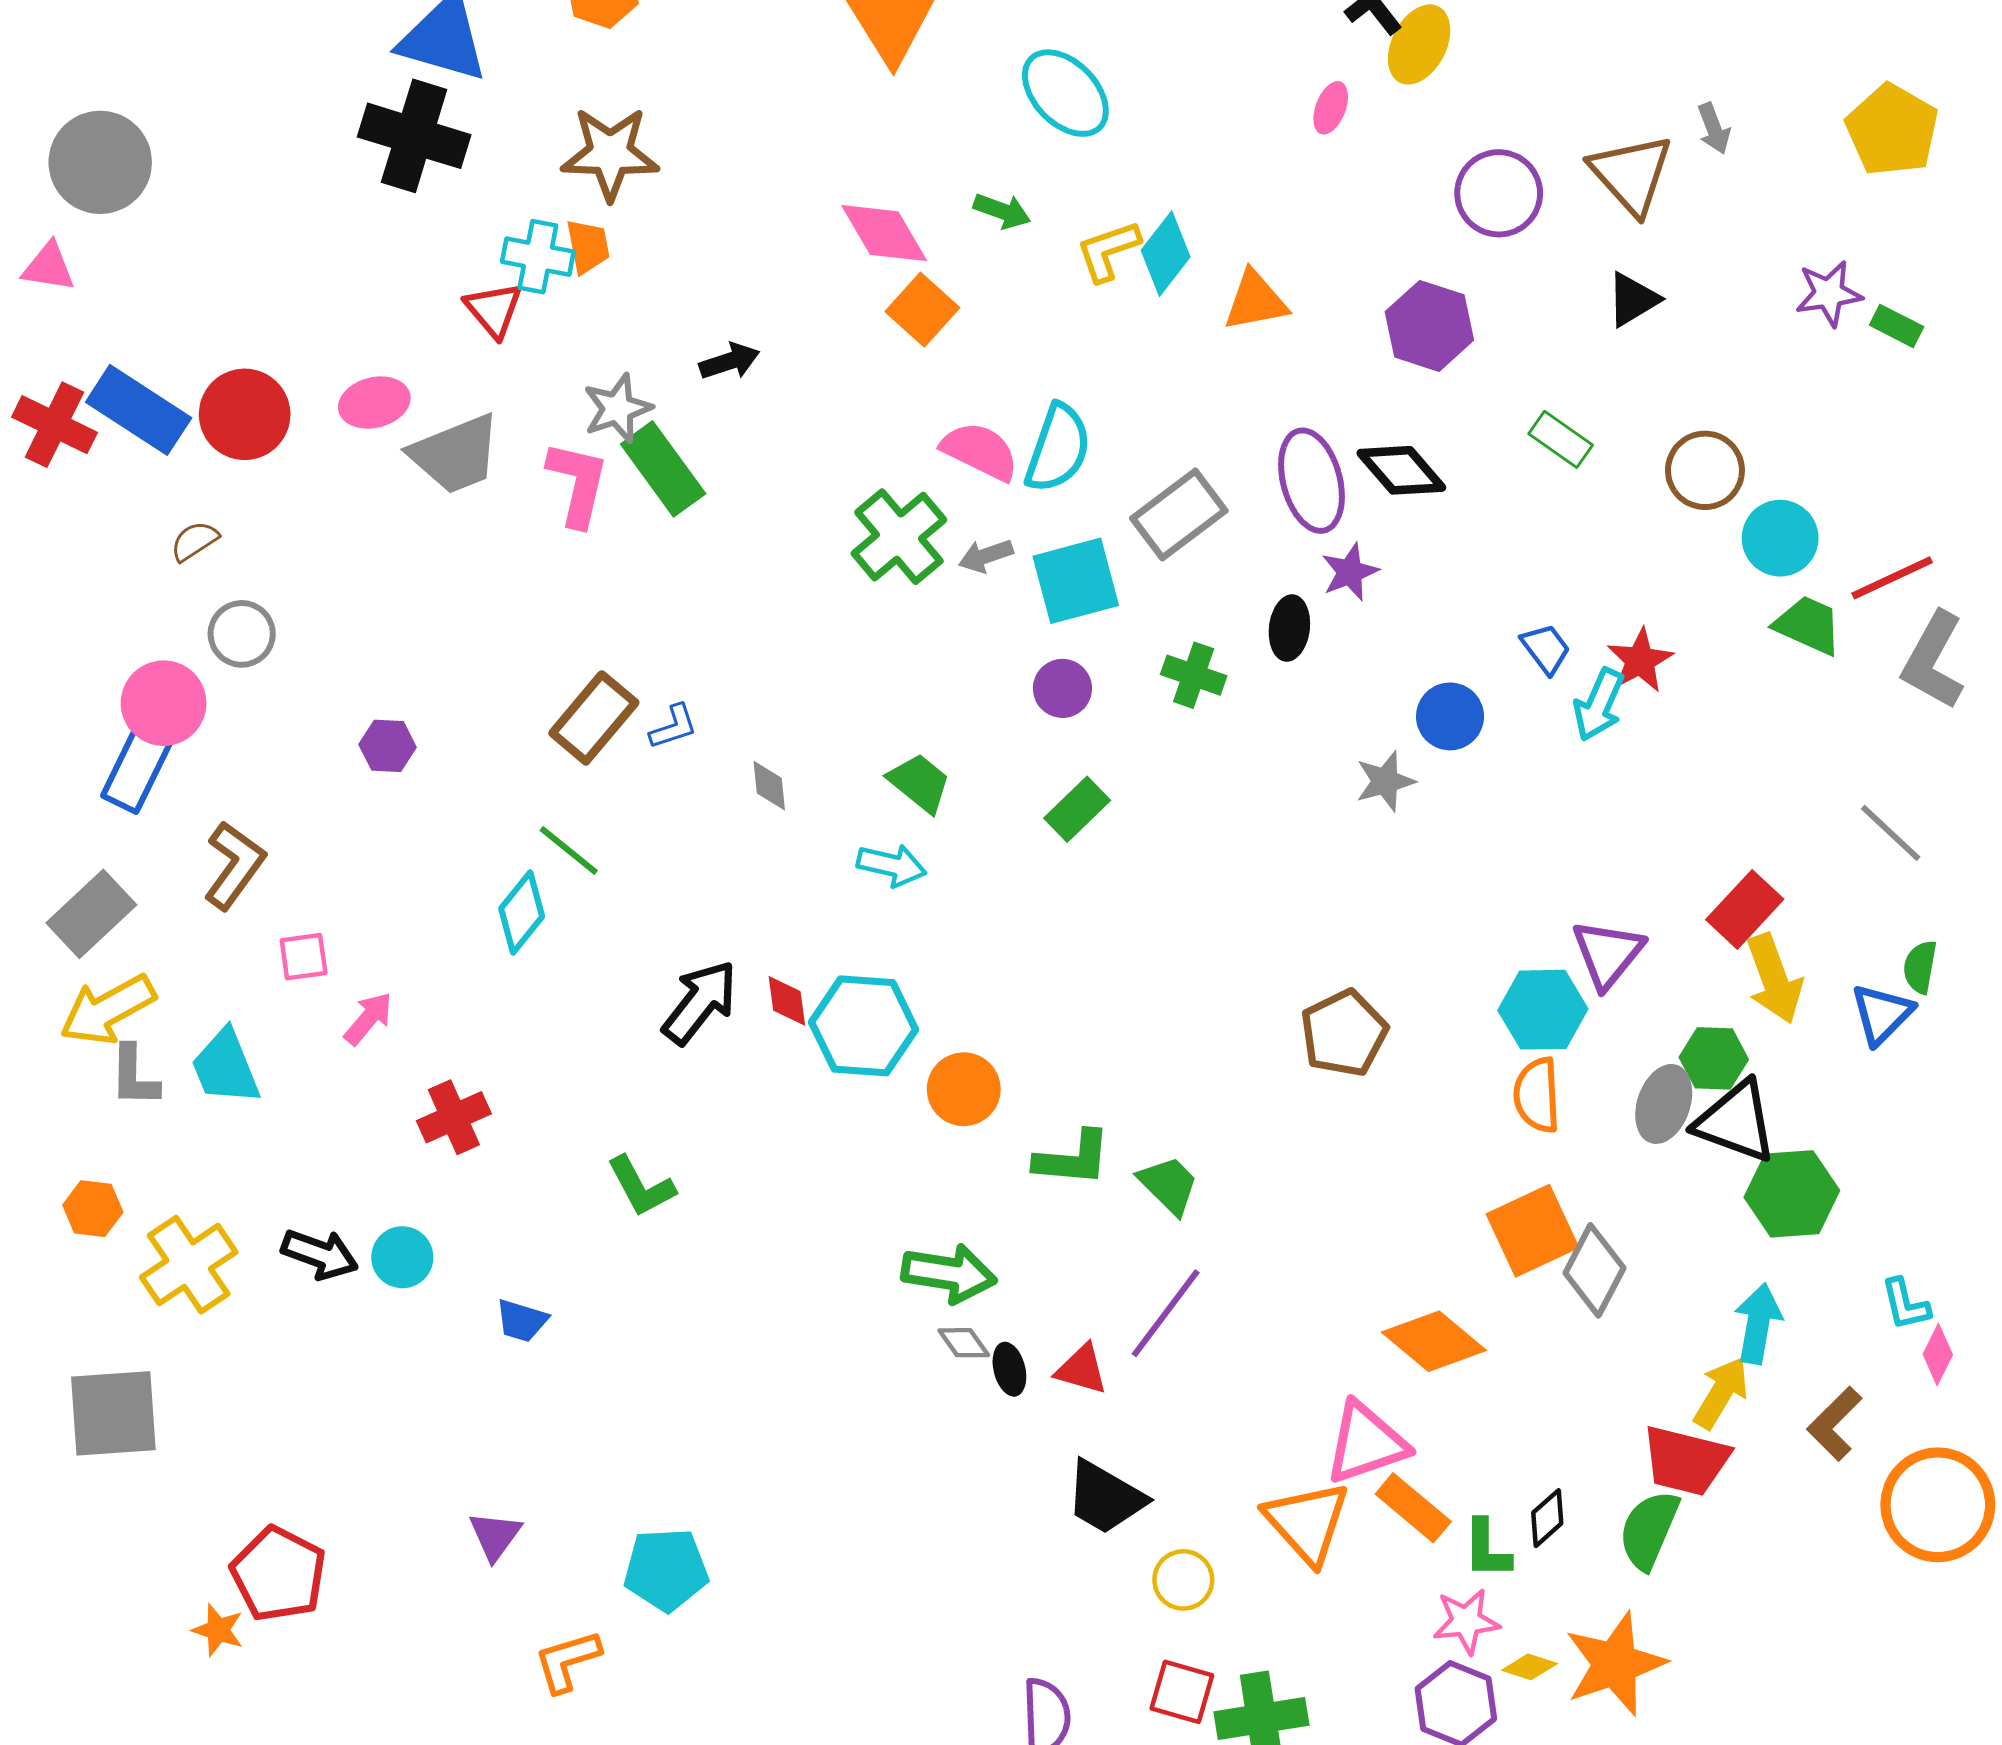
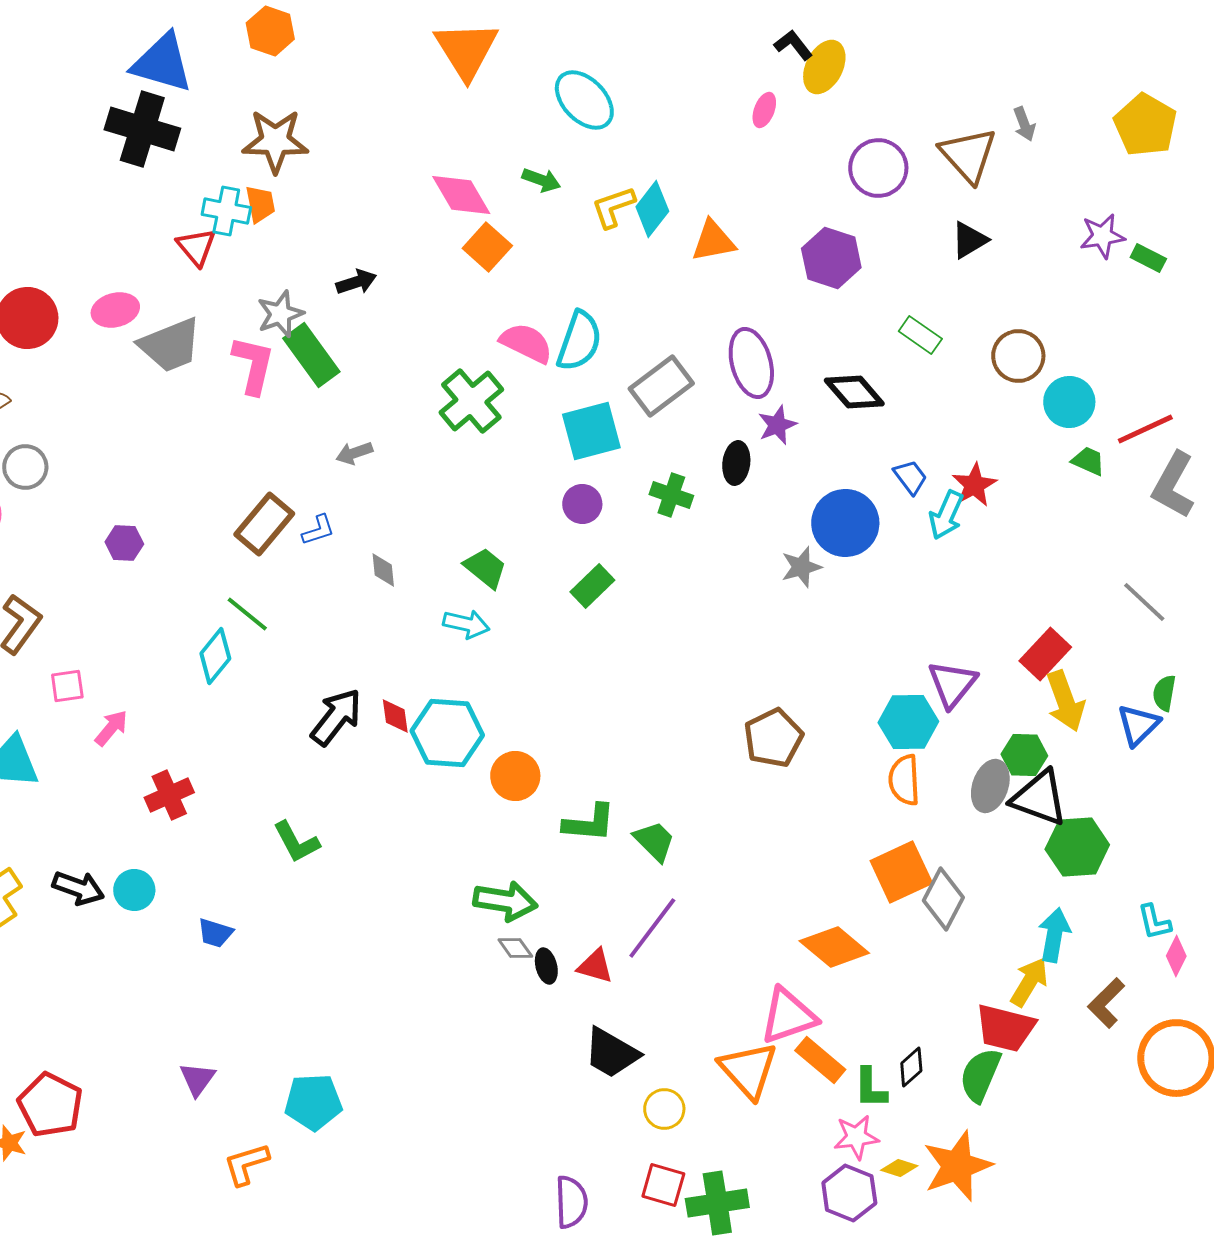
black diamond: (1401, 470) -> (854, 392), moved
gray arrow: (986, 556) -> (354, 453), moved
green trapezoid: (1808, 625) -> (1088, 461), size x0.7
blue circle: (1450, 716) -> (845, 523), size x1.5

